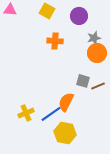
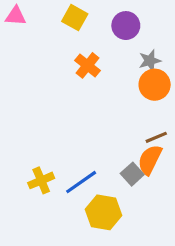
orange cross: (55, 41) -> (88, 65), turned 35
gray square: (83, 81) -> (132, 174), moved, turned 32
orange semicircle: (66, 102) -> (150, 160), moved

